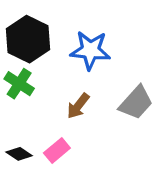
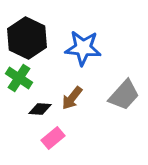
black diamond: (19, 154) -> (40, 109), moved, turned -30

